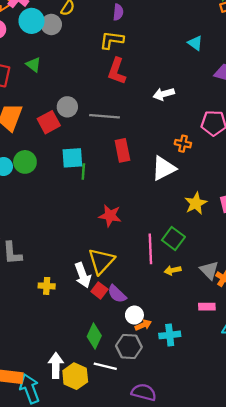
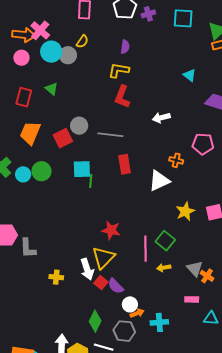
red star: (110, 216) -> (111, 230), moved

